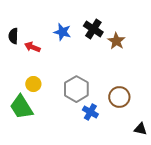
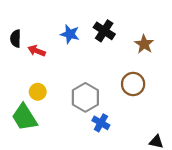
brown star: (116, 41) -> (144, 44), moved
brown circle: (119, 97) -> (133, 84), moved

